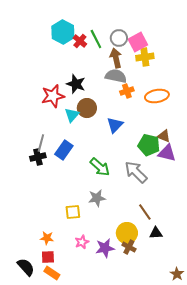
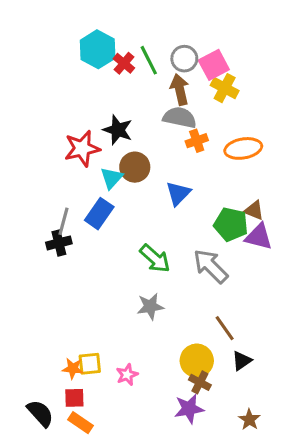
yellow cross: (145, 57) -> (225, 88), turned 36
blue rectangle: (64, 150) -> (99, 214), moved
yellow square: (73, 212) -> (90, 364), moved
black triangle: (156, 233) -> (242, 361), turned -32
purple star: (105, 248) -> (189, 409), moved
brown star: (177, 274) -> (249, 420), moved

